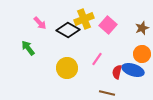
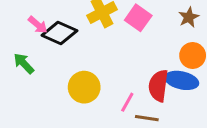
black diamond: (68, 30) -> (59, 33), moved
pink line: (97, 59) -> (127, 102), moved
red semicircle: (117, 72) -> (158, 86), size x1.5

